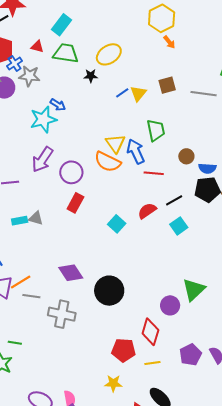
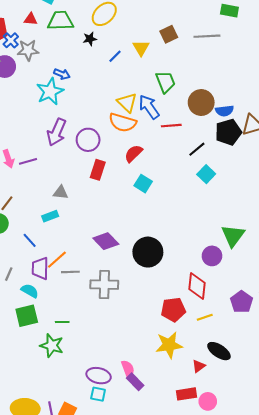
blue line: (122, 93) -> (115, 56), moved
brown circle: (186, 156) -> (201, 103), size x1.6
red semicircle: (147, 211) -> (133, 153), moved
cyan rectangle: (20, 221) -> (50, 216), moved
yellow star: (113, 383) -> (169, 345), size x1.5

